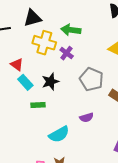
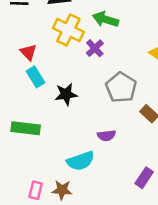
black star: (50, 82) -> (66, 94), moved
green rectangle: (38, 105) -> (26, 128), moved, size x1.5
cyan semicircle: (59, 134) -> (81, 161), moved

